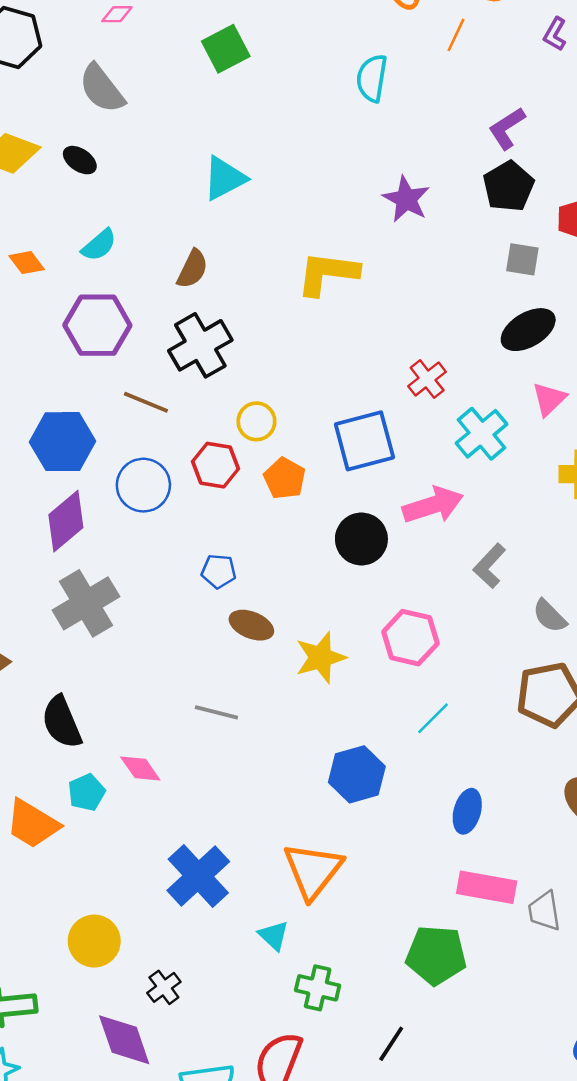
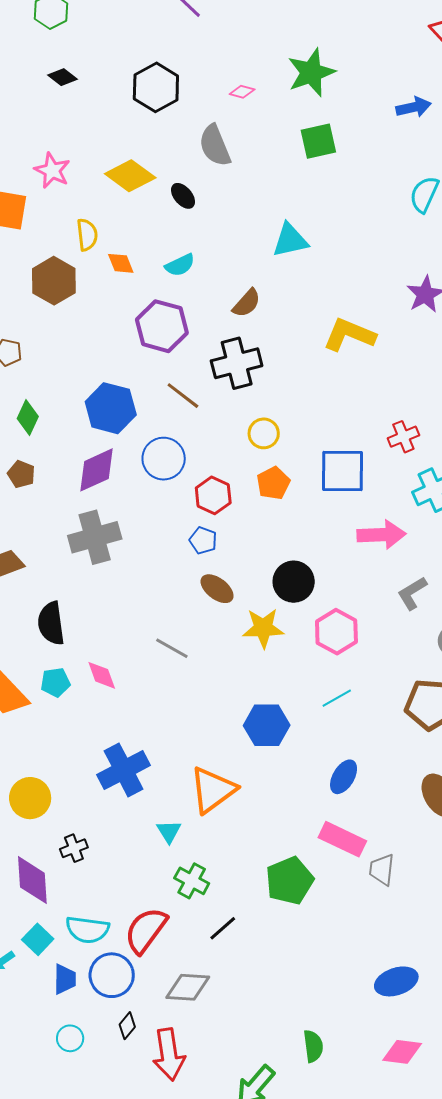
red hexagon: (216, 465) -> (213, 495), moved
black circle: (361, 539) -> (294, 582), moved
green pentagon: (436, 955) -> (290, 881), turned 30
black line: (391, 1044) -> (223, 928), moved

